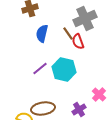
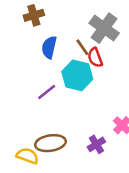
gray cross: (85, 18) -> (104, 28), turned -30
cyan hexagon: (64, 70) -> (77, 75), moved

